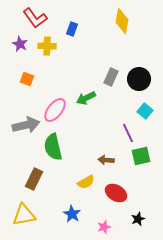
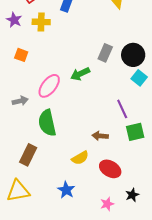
cyan square: (145, 111) -> (139, 78), moved
gray arrow: (26, 125) -> (20, 101), size x0.6
pink star: (104, 227) -> (107, 204), moved

